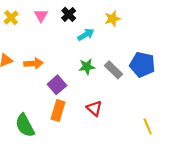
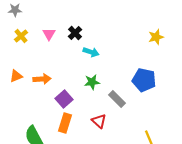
yellow star: (112, 19) -> (156, 37), moved
cyan arrow: (86, 35) -> (91, 52), turned 49
gray rectangle: (114, 70) -> (117, 99), moved

